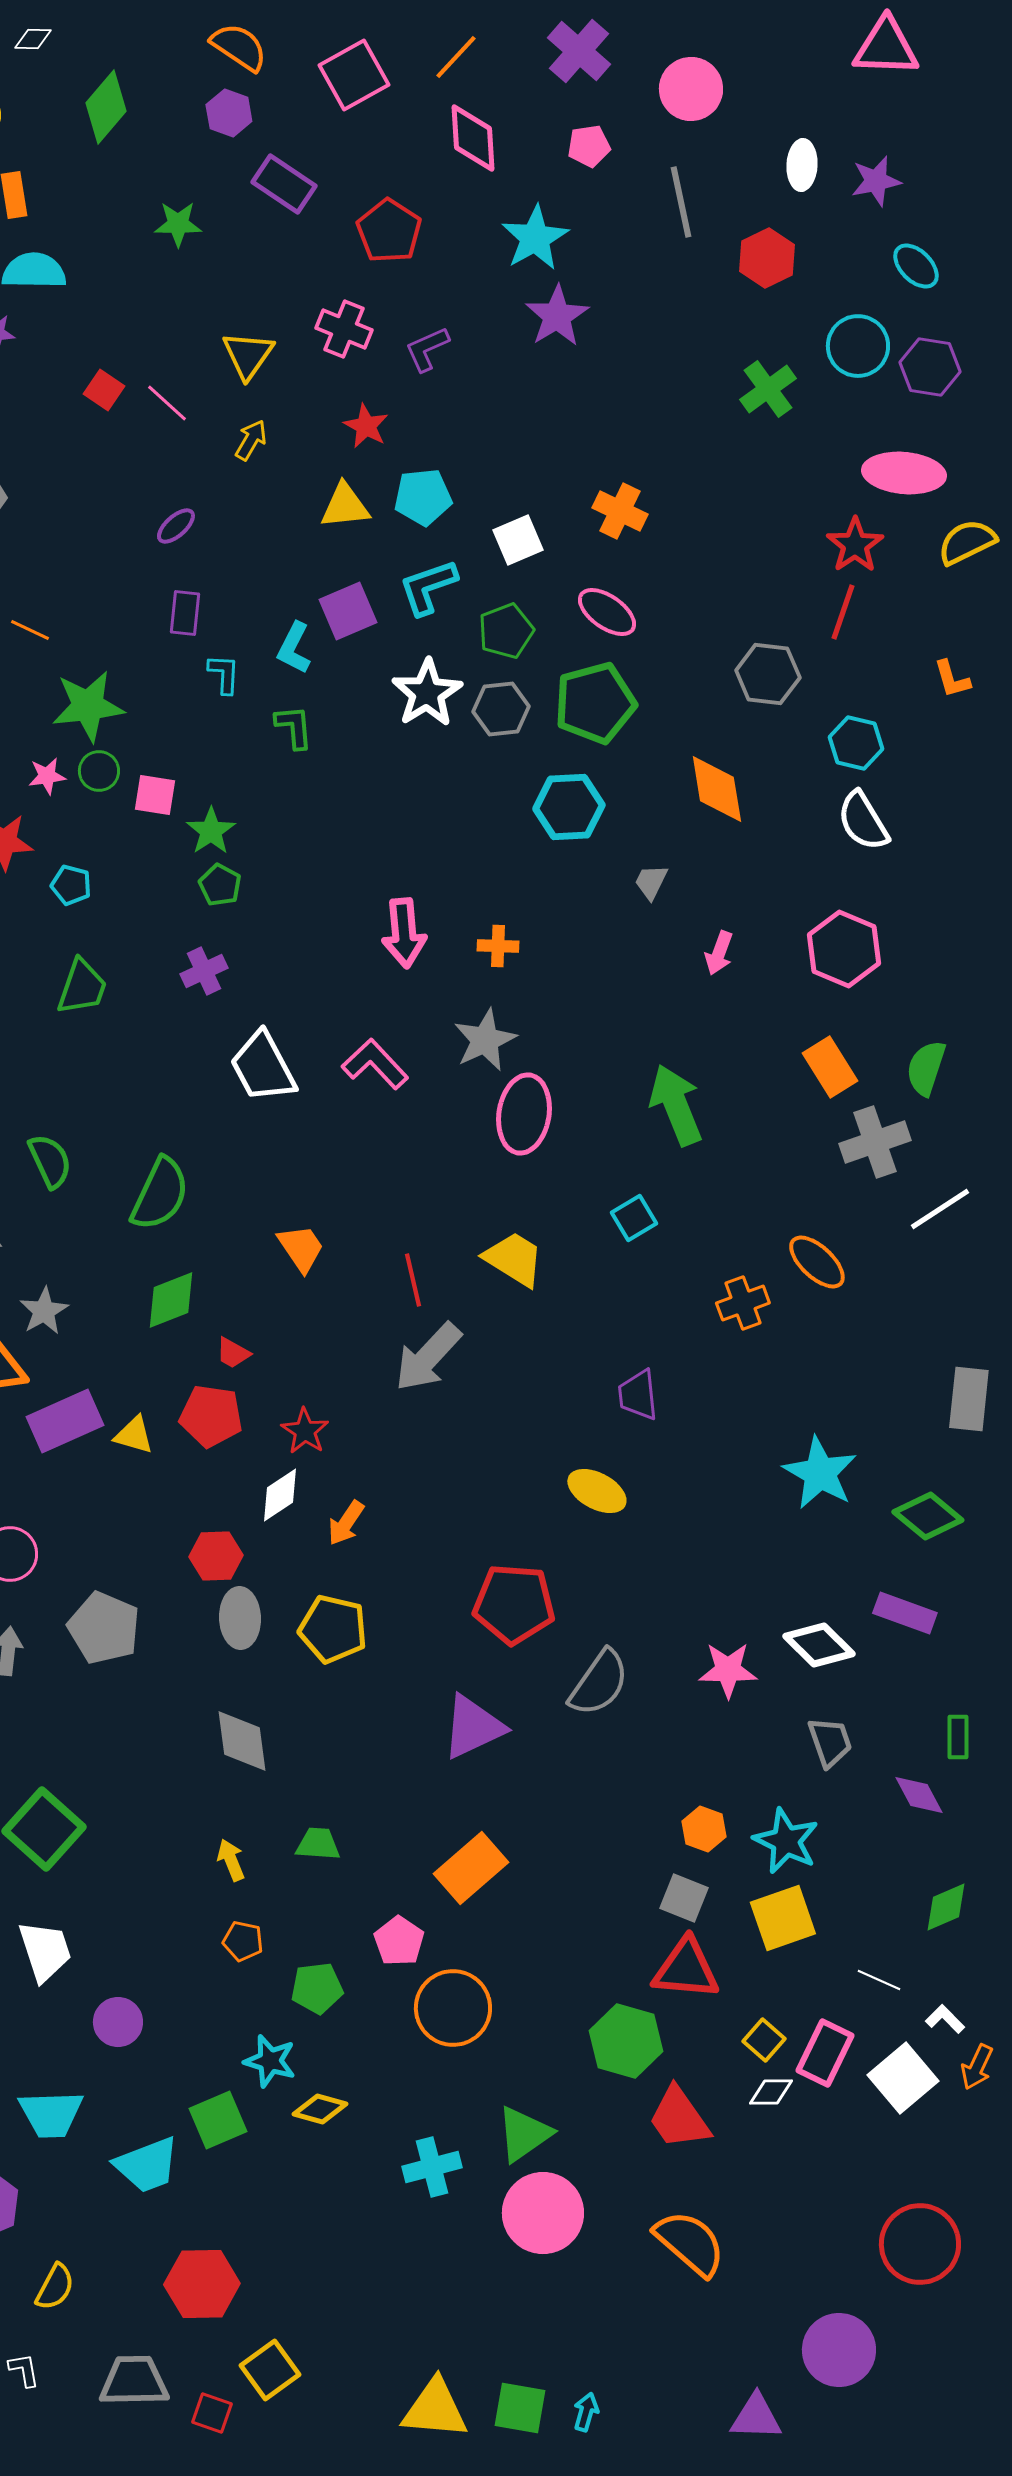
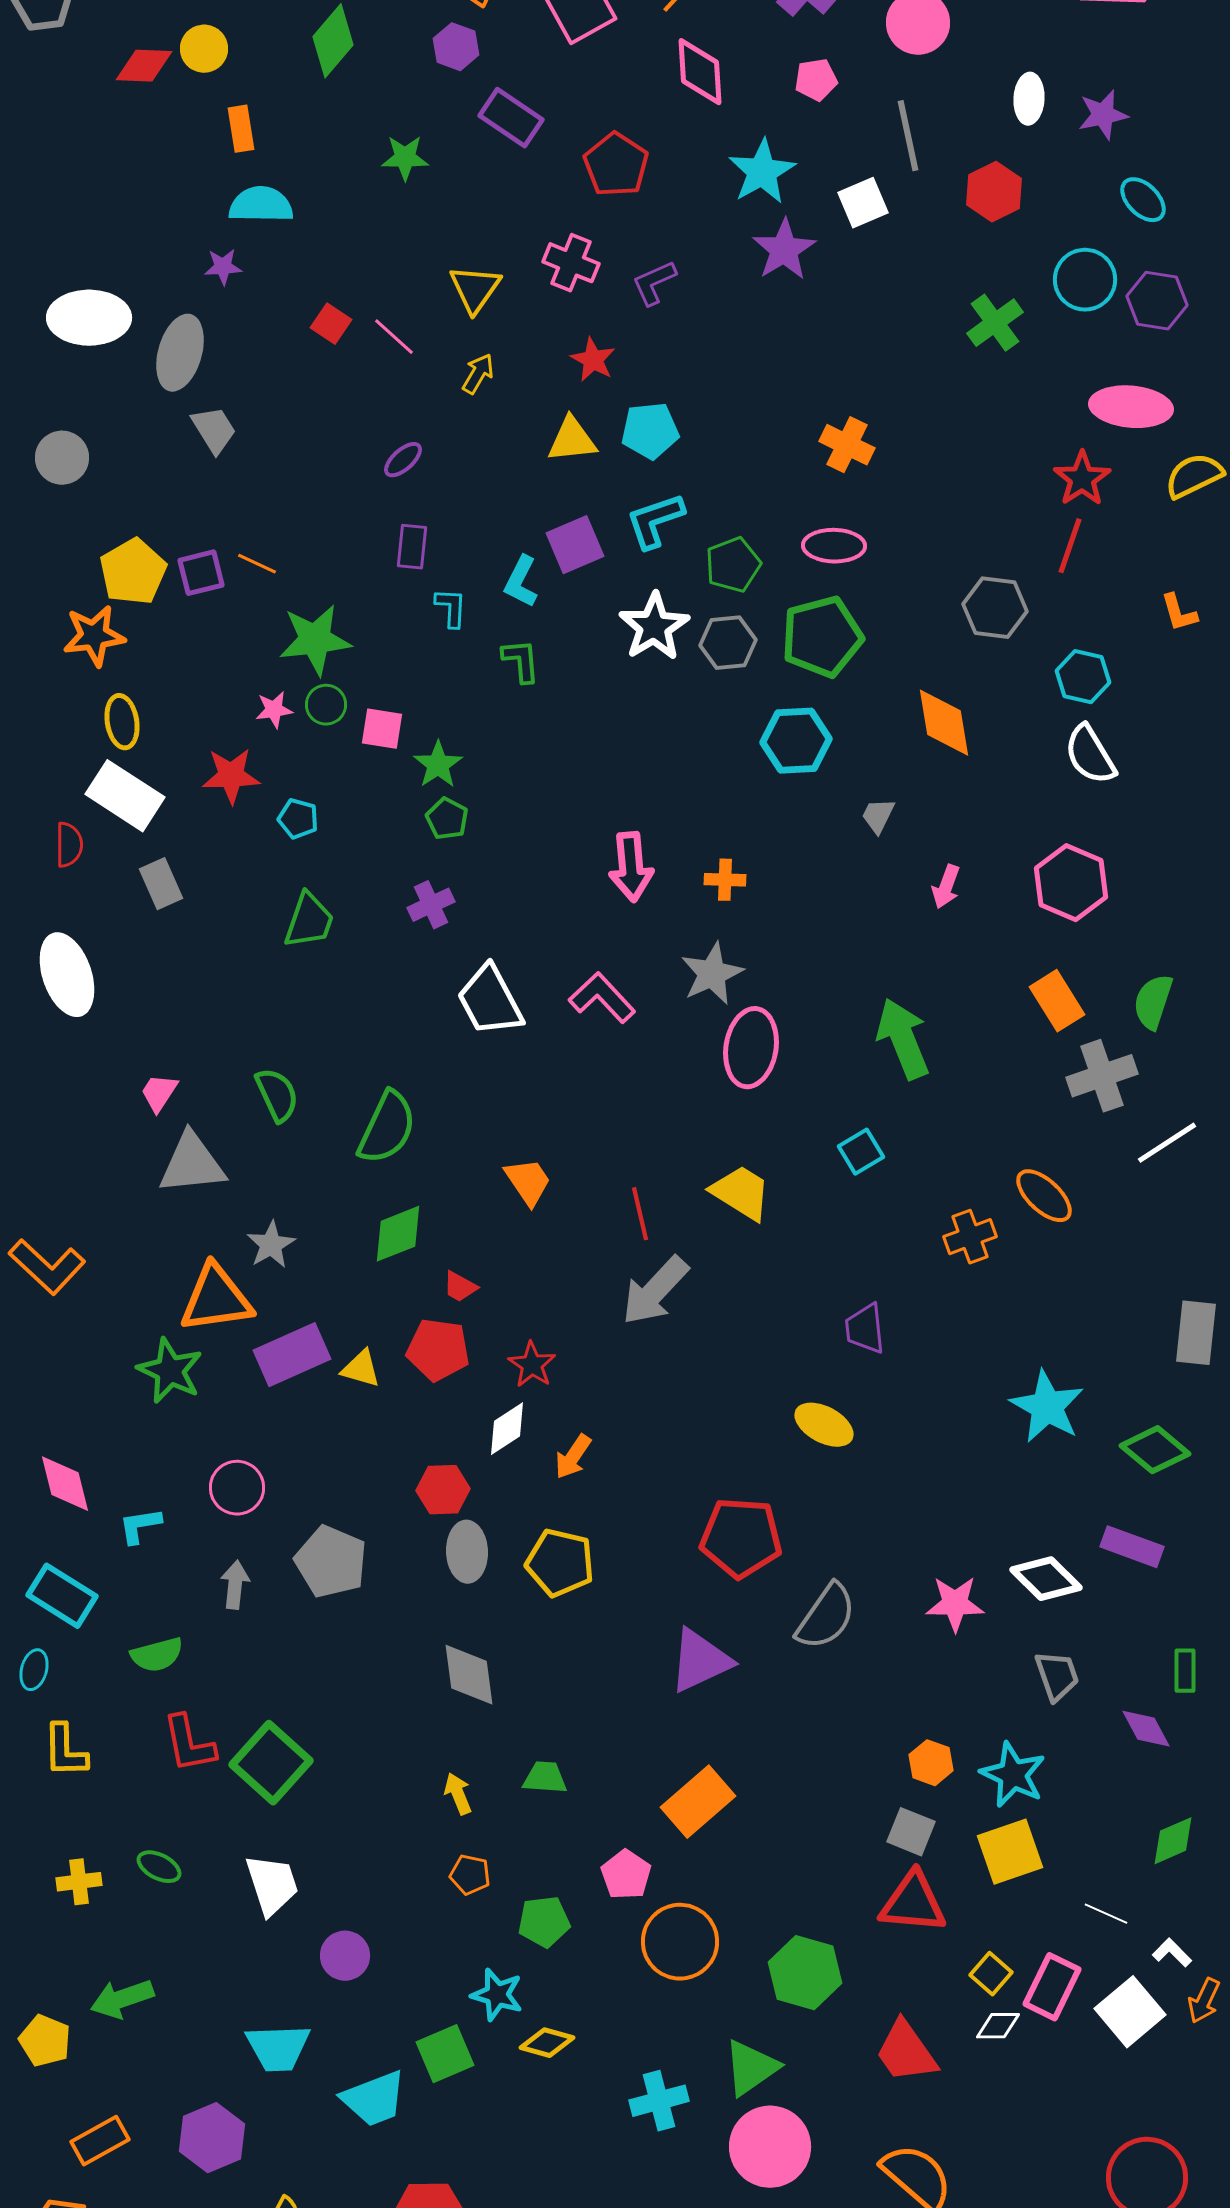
white square: (518, 540) -> (863, 203), moved
pink ellipse: (607, 612) -> (834, 546), turned -34
green hexagon: (626, 2041) -> (805, 1973), moved

